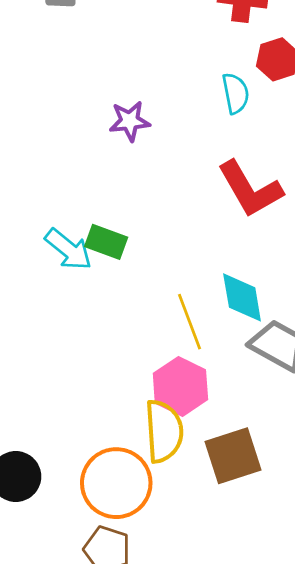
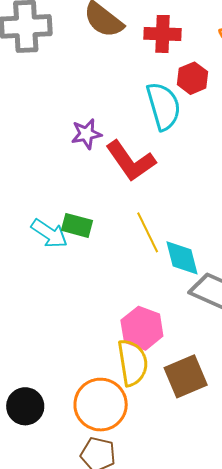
cyan semicircle: (236, 93) -> (164, 106), size x1.6
red L-shape: (250, 189) -> (131, 161), moved
yellow line: (190, 322) -> (148, 232), moved

